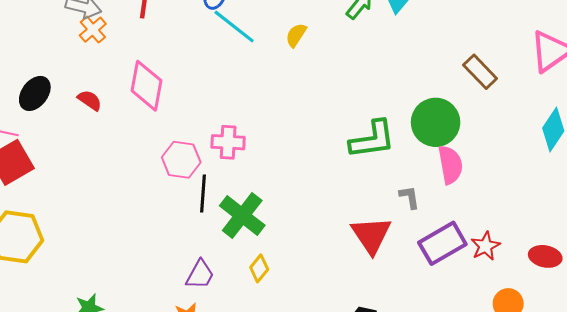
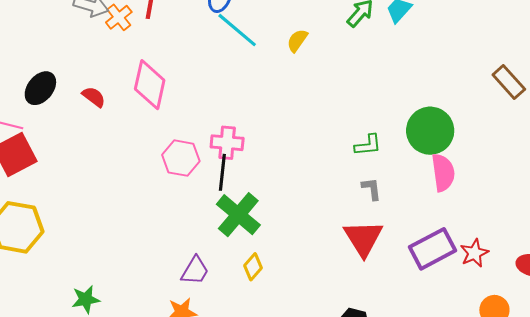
orange cross: (93, 30) -> (119, 17), moved
brown rectangle: (480, 72) -> (509, 82), moved
green L-shape: (372, 139) -> (368, 145), size x0.6
black line: (203, 194) -> (222, 172), moved
gray L-shape: (409, 197) -> (372, 189), moved

